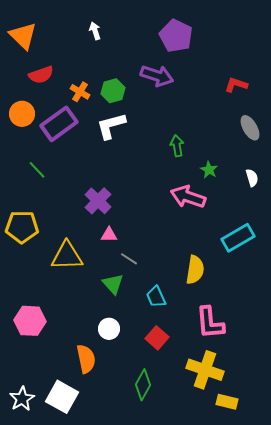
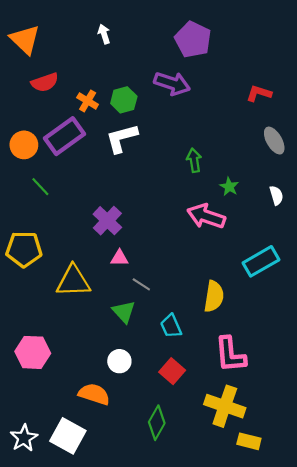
orange circle: (22, 114) -> (24, 145), moved
orange semicircle: (86, 359) -> (94, 394), turned -60

